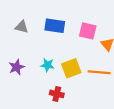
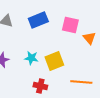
blue rectangle: (55, 26) -> (38, 20), turned -30
orange line: (99, 72) -> (81, 82), moved

